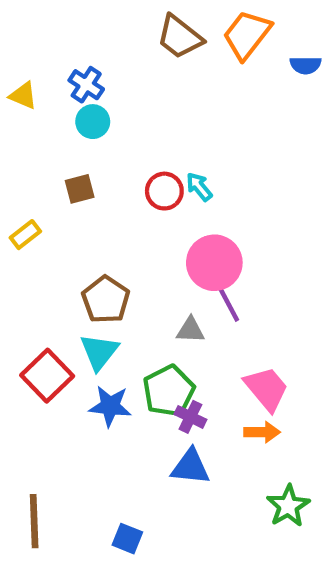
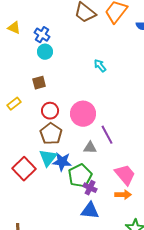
yellow triangle: (23, 96) -> (14, 28), moved
cyan arrow: (199, 187) -> (100, 66), moved
red circle: (164, 191) -> (50, 111), moved
pink circle: (214, 263) -> (83, 114), moved
blue star: (110, 406) -> (62, 162), moved

